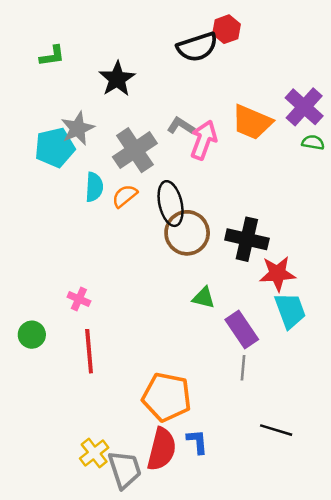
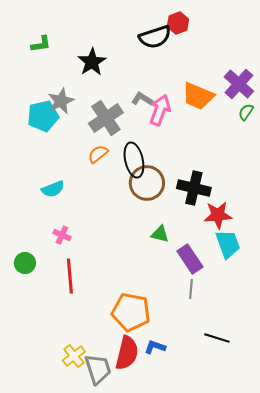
green semicircle: (313, 142) -> (246, 112), turned -66
cyan semicircle: (94, 187) -> (53, 189), moved, turned 65
blue L-shape: (197, 442) -> (155, 347), turned -65

